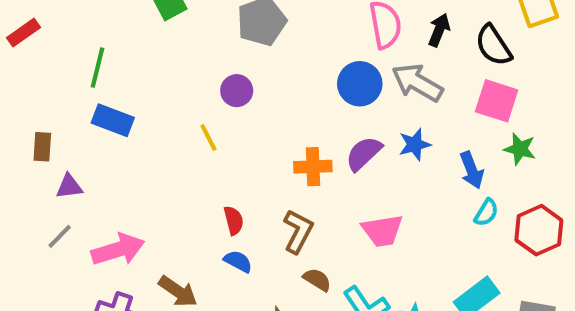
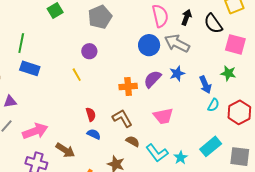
pink square: (497, 101) -> (235, 44), moved
brown L-shape: (298, 231) -> (122, 118), turned -55

